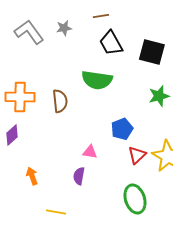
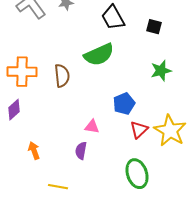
black square: (152, 52) -> (154, 27), size x0.6
green semicircle: (97, 80) -> (99, 55), turned -32

